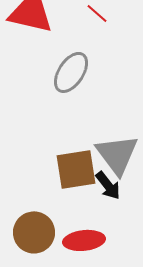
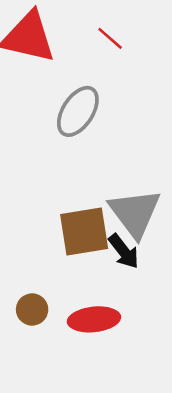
brown circle: (34, 232) -> (32, 310), size x0.6

